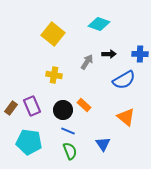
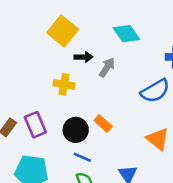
cyan diamond: (99, 24) -> (126, 34), moved, turned 35
black arrow: (109, 54) -> (84, 57), moved

